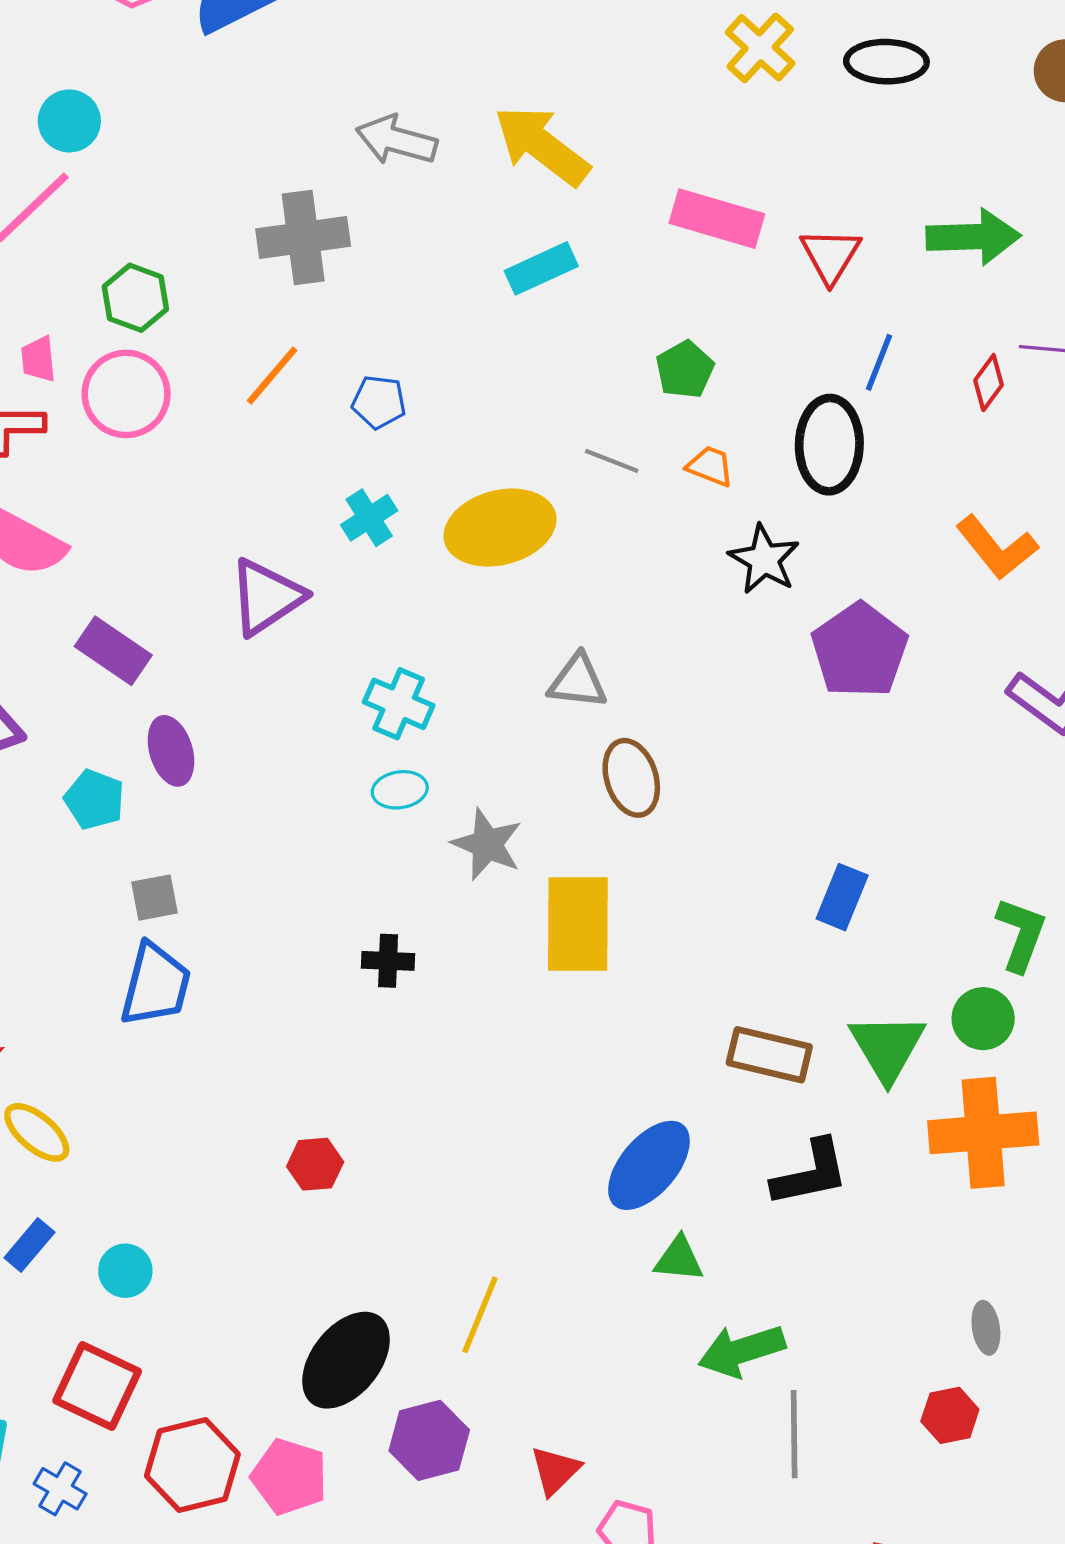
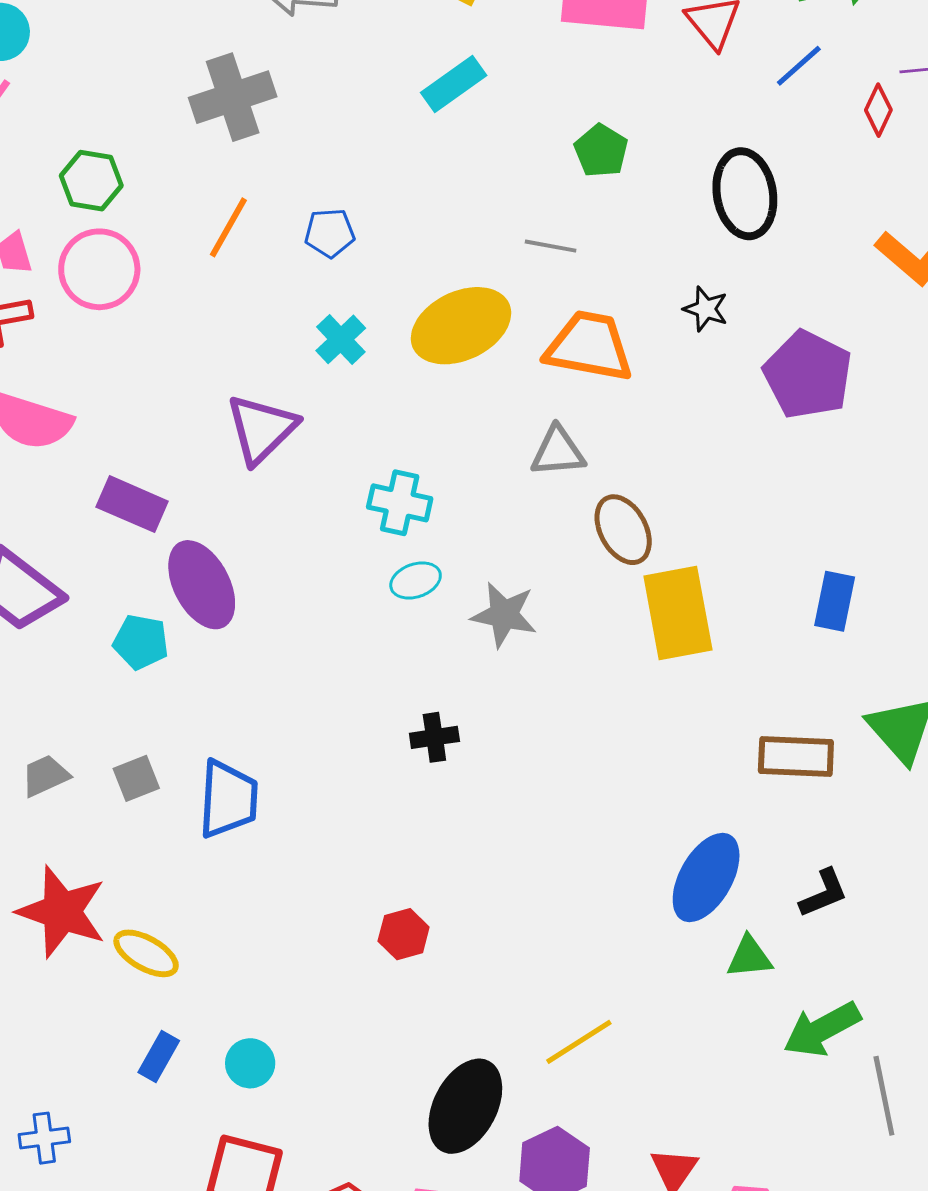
blue line: (879, 362) -> (799, 66), moved, turned 38
orange trapezoid: (710, 466) -> (589, 346), moved, size x2.0
black star: (764, 559) -> (706, 309), size x0.7
purple ellipse: (171, 751) -> (202, 585), size x1.4
gray square: (155, 898) -> (136, 778), moved
yellow rectangle: (578, 924) -> (678, 613), moved
black L-shape: (810, 1173) -> (824, 893), moved, size x0.7
yellow line: (480, 1315) -> (579, 1042), turned 46

